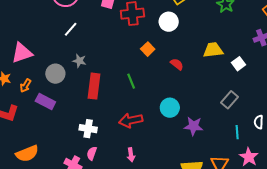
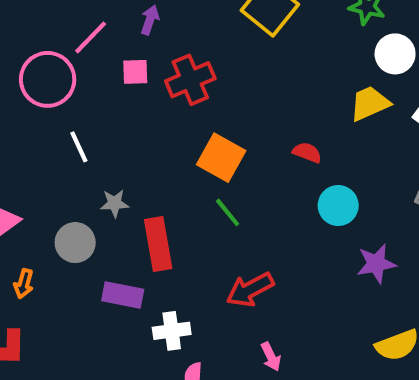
white circle: (169, 22) -> (395, 54), moved
white line: (71, 29) -> (79, 147), turned -49
orange square: (148, 49) -> (221, 158), moved, size x1.6
purple rectangle: (45, 102) -> (123, 295), moved
cyan circle: (170, 108) -> (338, 205), moved

